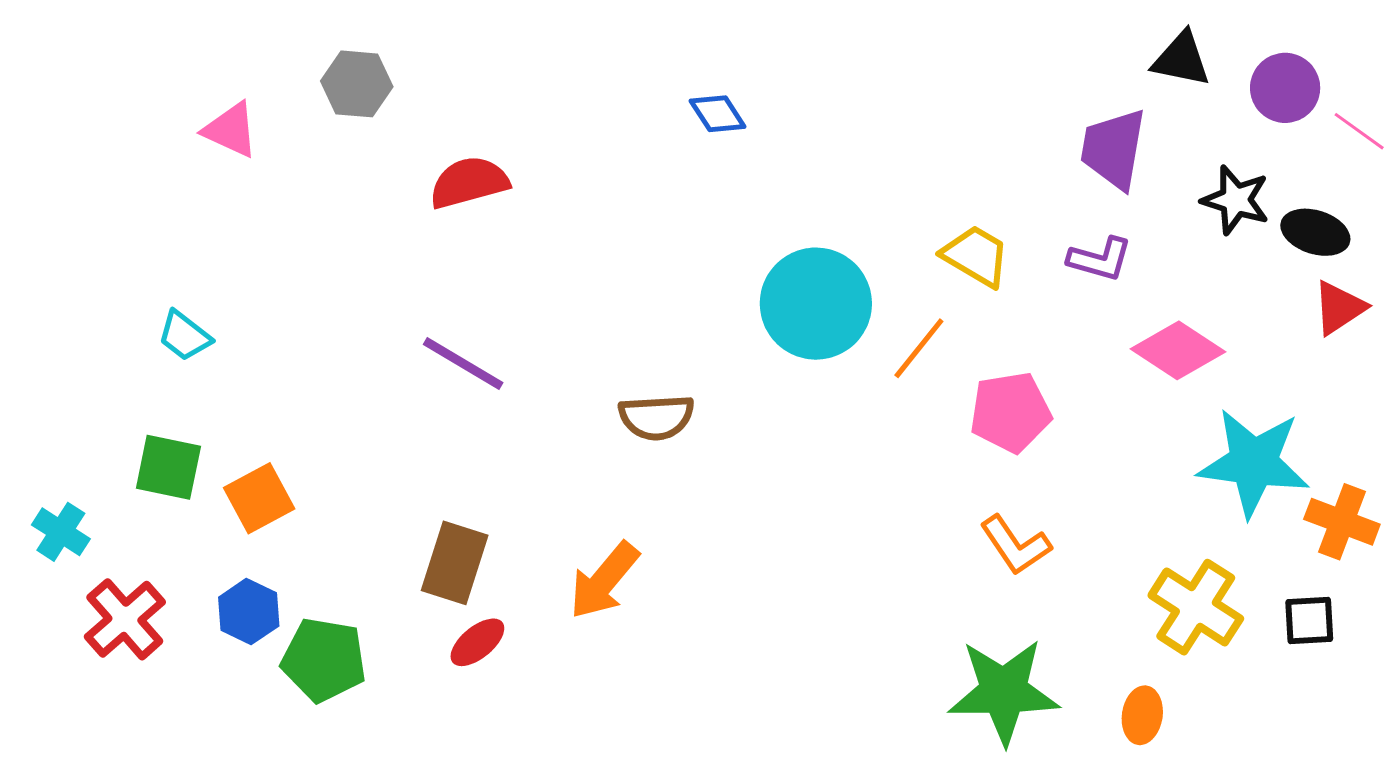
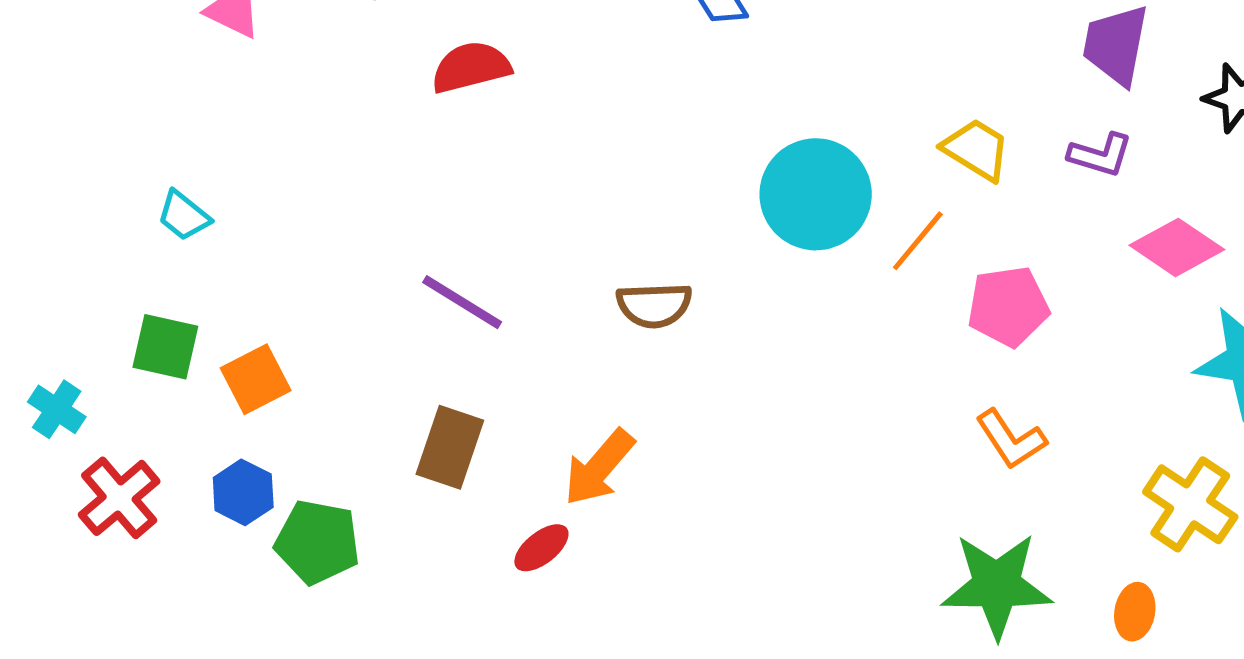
purple line: (463, 364) -> (462, 302), moved
red ellipse: (477, 642) -> (541, 548), moved

